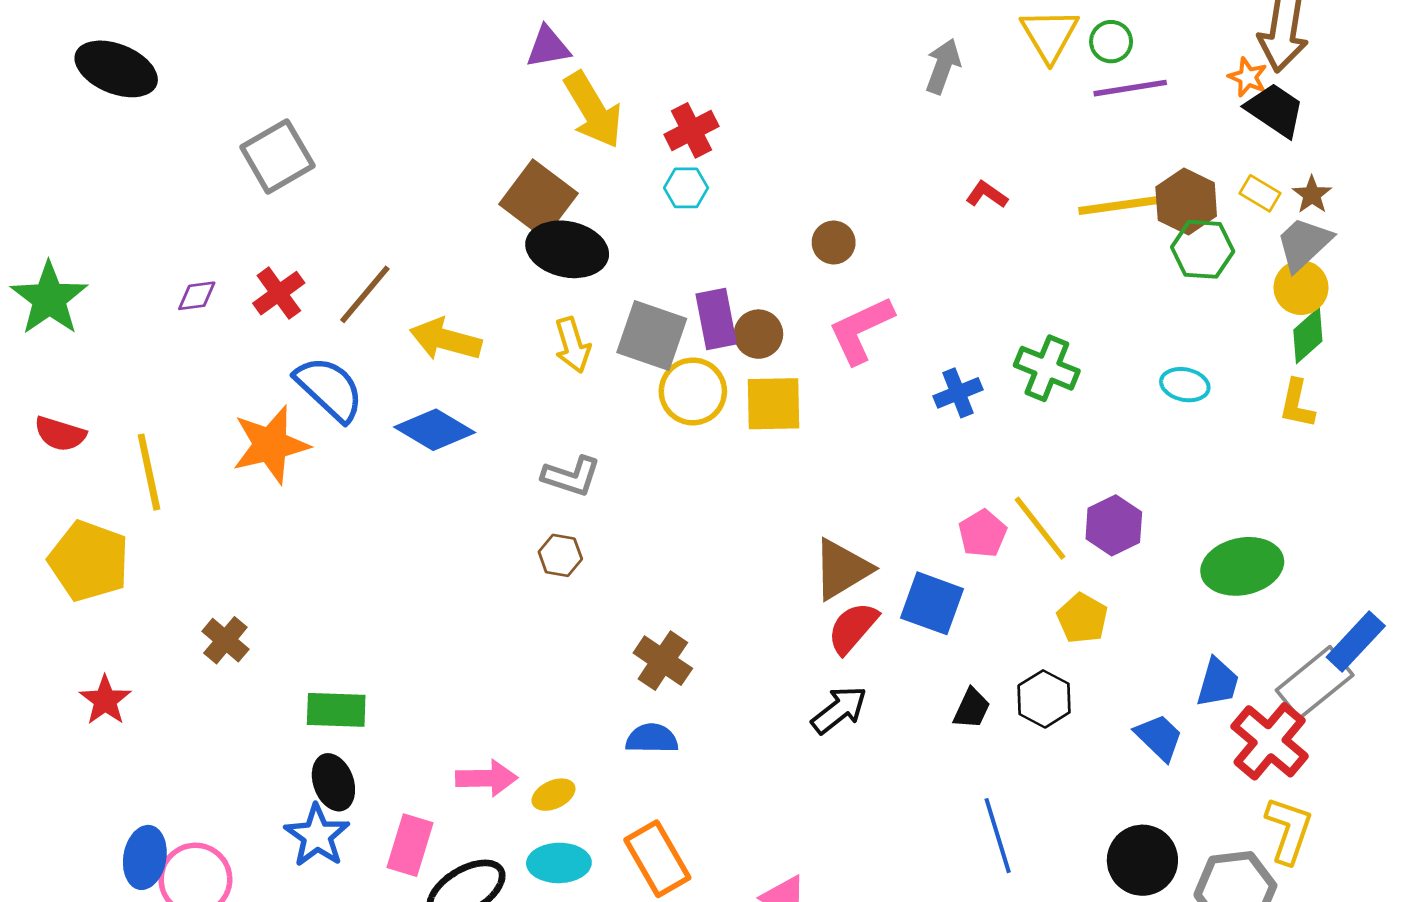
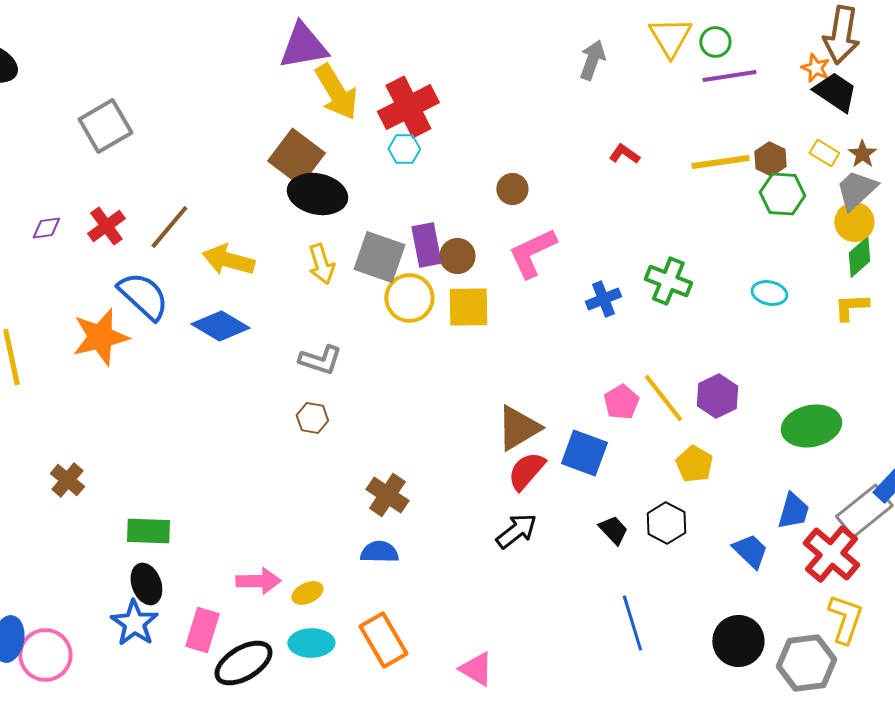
purple triangle: (548, 47) -> (303, 46), size x1.5
red cross: (691, 130) -> (408, 107), size x1.5
brown hexagon: (1186, 201) -> (770, 159), size x0.7
yellow L-shape: (1297, 404) -> (851, 307), turned 75
black trapezoid: (972, 709) -> (613, 530), turned -68

